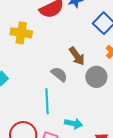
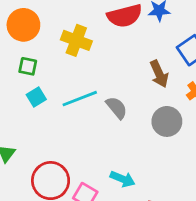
brown arrow: (77, 56) -> (159, 74), moved
cyan line: (47, 101) -> (80, 99), moved, turned 60

